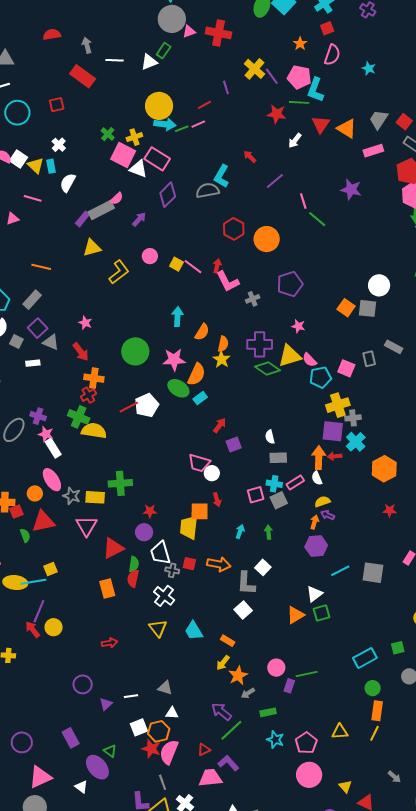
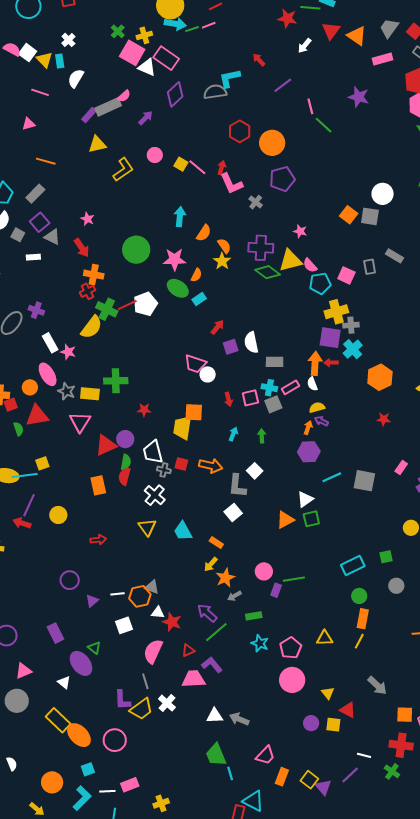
cyan L-shape: (221, 176) -> (230, 78), turned 45
pink triangle: (13, 219) -> (29, 124), moved
purple pentagon: (290, 284) -> (282, 179), moved
gray cross: (253, 299) -> (256, 202), turned -32
orange semicircle: (223, 344) -> (224, 246), turned -49
orange semicircle: (197, 374) -> (196, 275), size x0.6
green cross: (79, 417) -> (107, 309), moved
yellow semicircle: (94, 431) -> (92, 327), turned 115
pink star: (46, 434) -> (68, 352), moved
white semicircle: (270, 437) -> (251, 342), moved, size x1.5
red arrow: (217, 500) -> (228, 399), moved
purple circle: (144, 532) -> (125, 439), moved
yellow circle: (54, 627) -> (58, 515), moved
red arrow: (33, 629) -> (22, 523), turned -36
orange hexagon: (159, 731) -> (140, 596), moved
red star: (151, 749) -> (172, 622), moved
pink triangle: (40, 777) -> (23, 671), size x0.7
gray arrow: (394, 777) -> (377, 686), size x1.5

